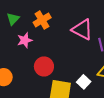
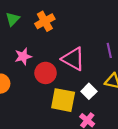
pink triangle: (82, 29) -> (73, 59), moved
pink star: (25, 40) -> (23, 56), moved

